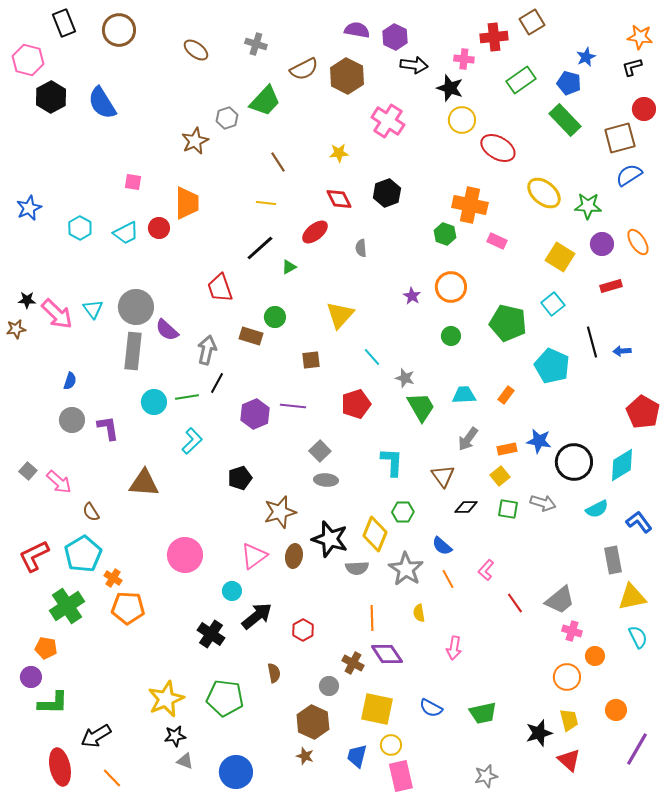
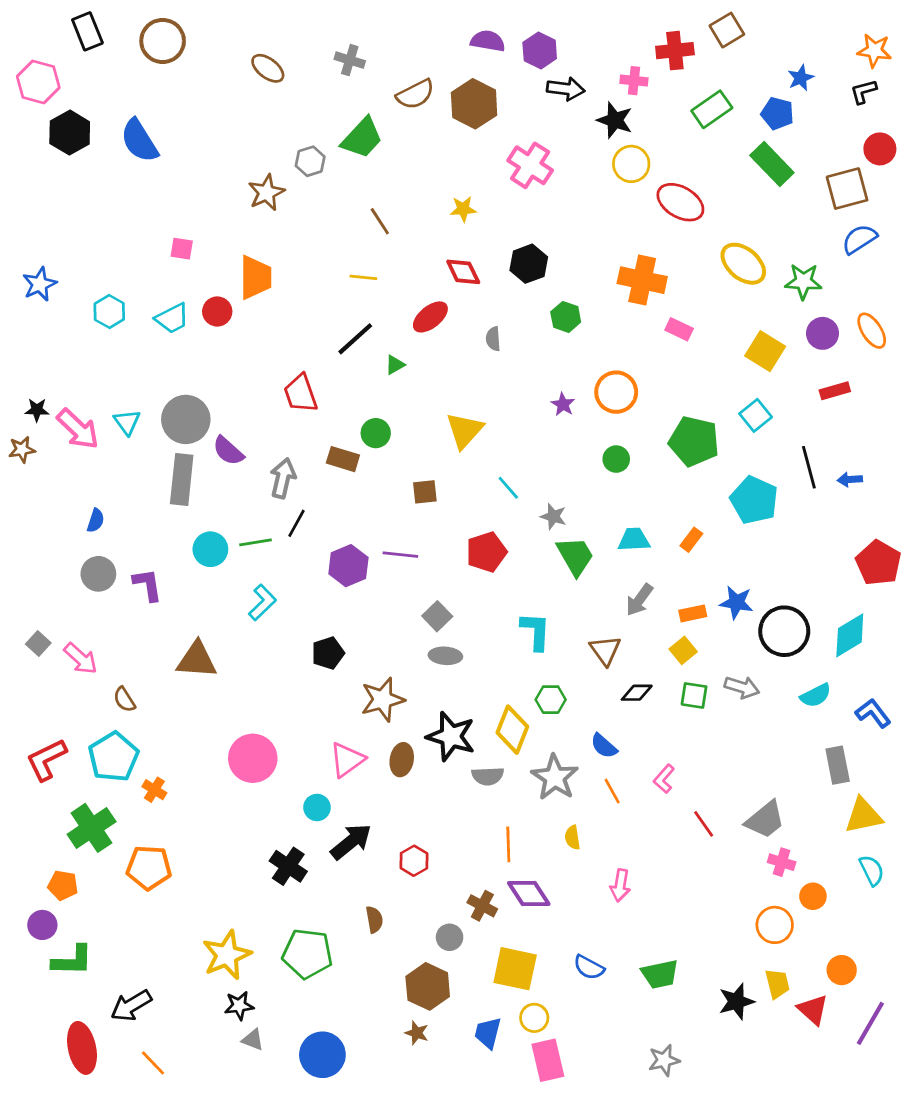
green hexagon: (445, 234) -> (566, 317), moved
orange pentagon: (128, 608) -> (149, 868), moved
red triangle: (569, 760) -> (813, 1010), moved

